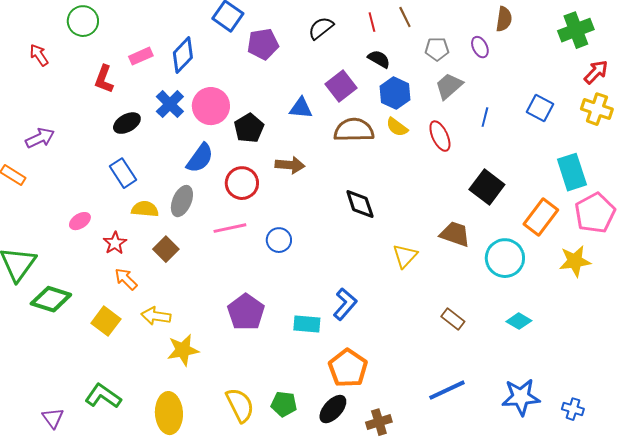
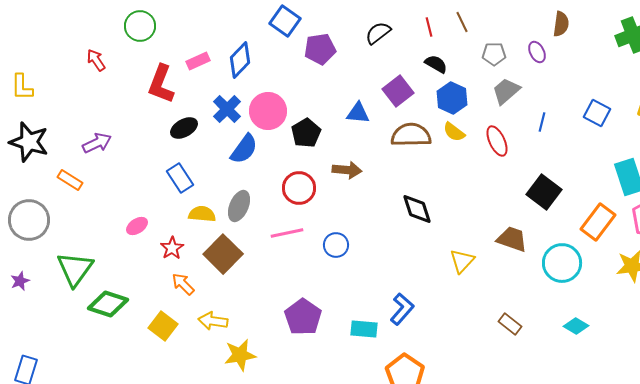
red L-shape: (104, 79) -> (161, 84), size x1.4
blue semicircle: (200, 158) -> (244, 149), moved
brown square: (166, 249) -> (223, 254), size x1.5

